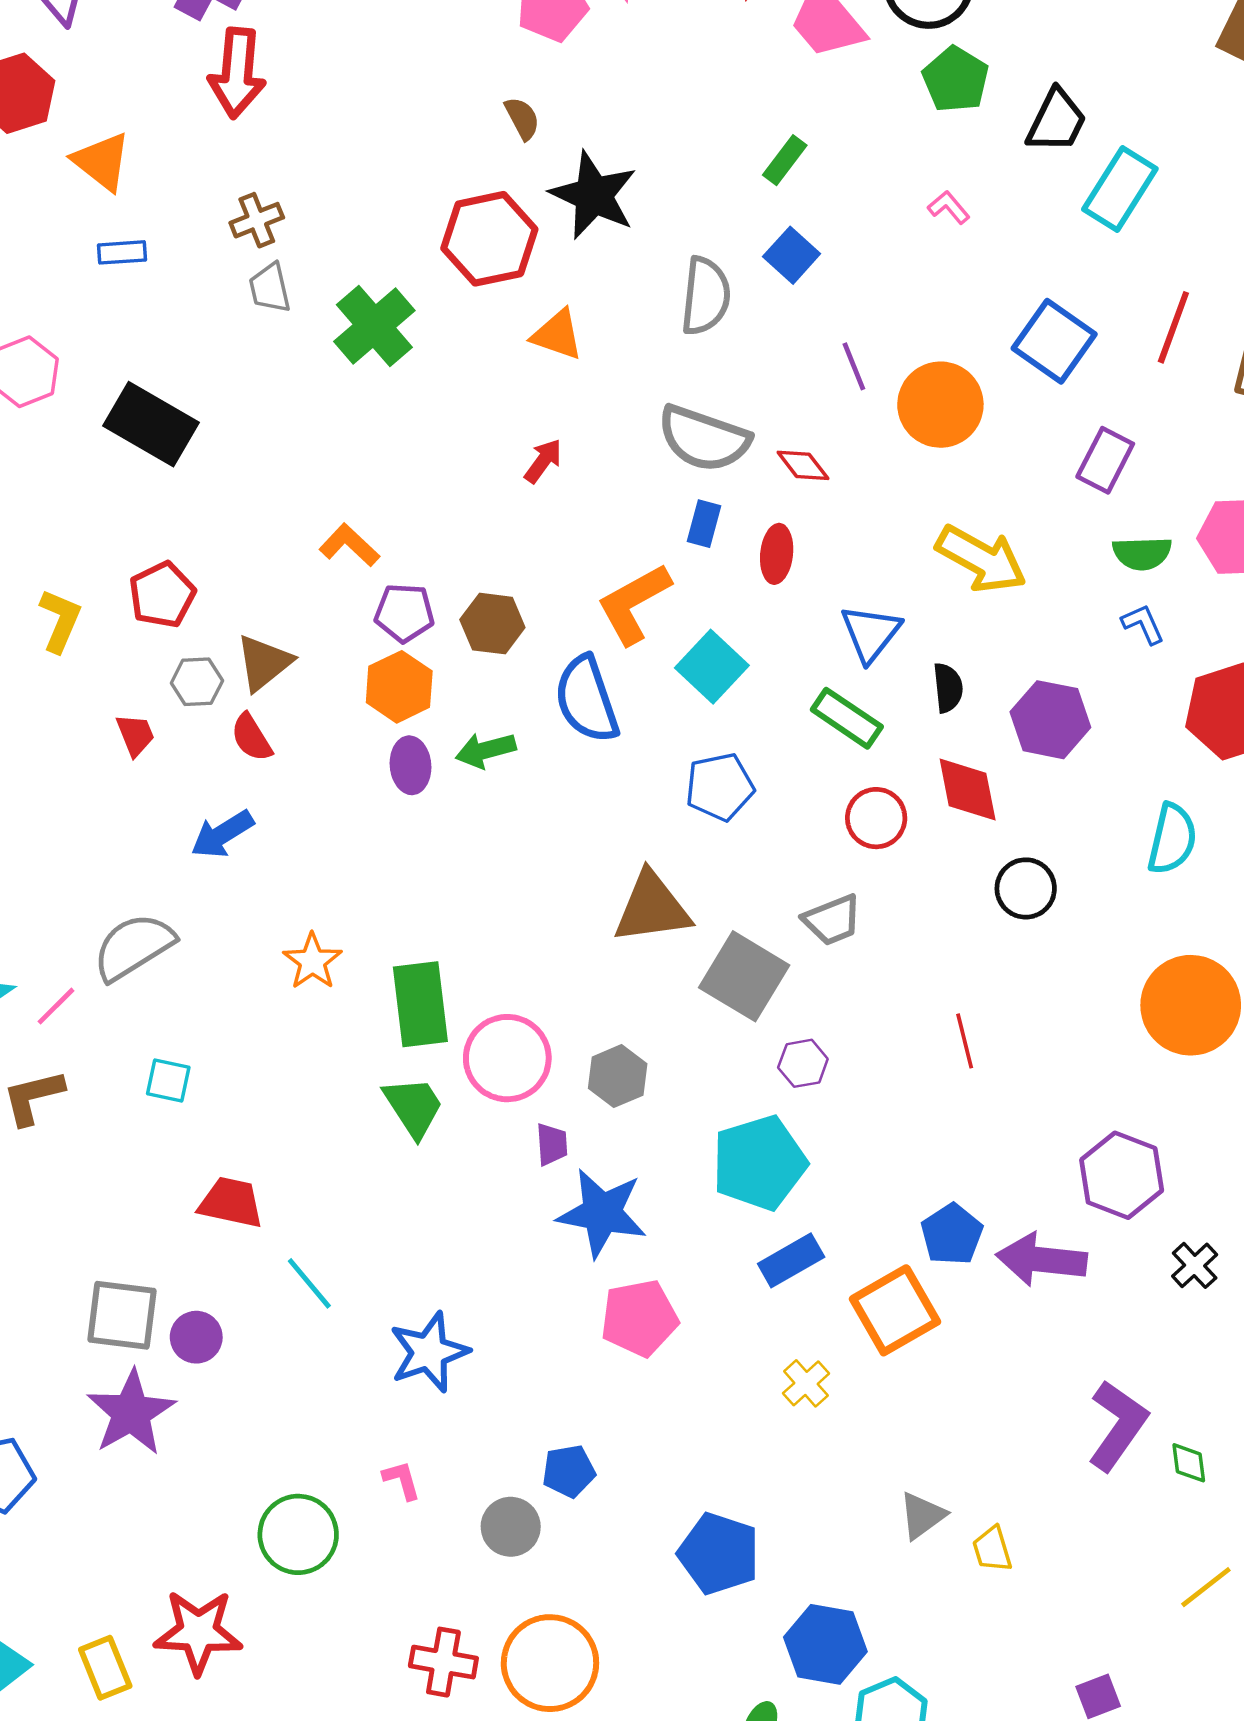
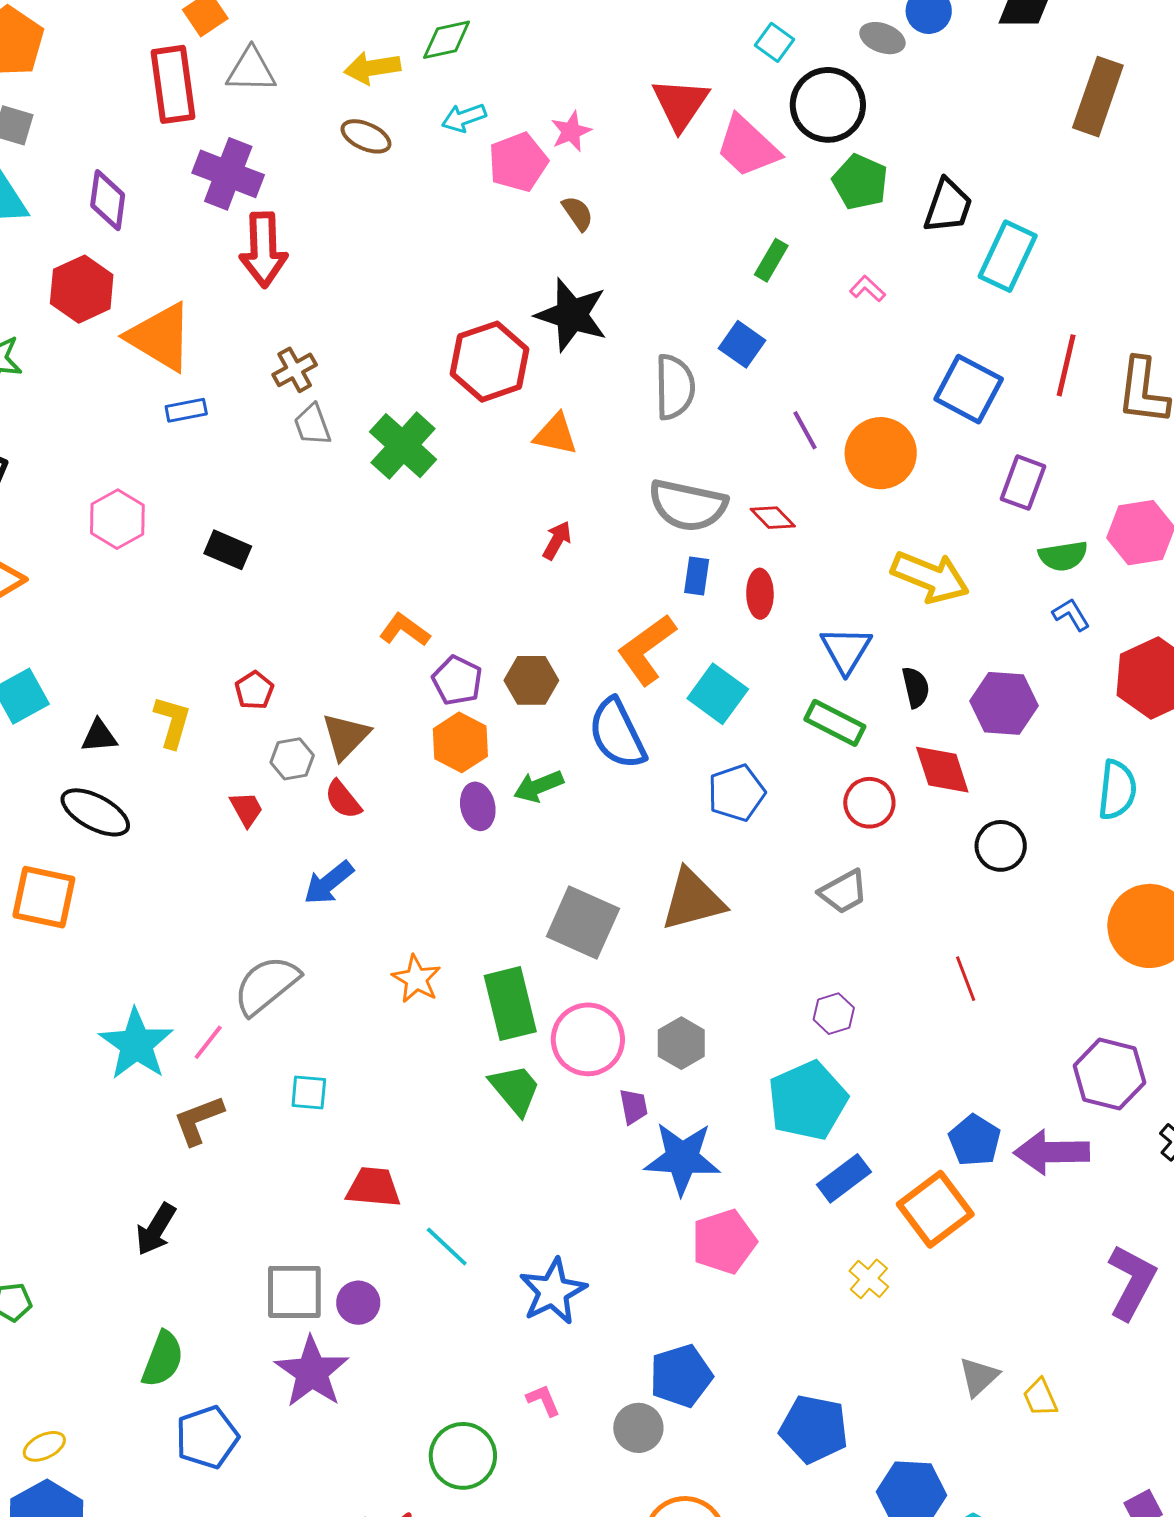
brown semicircle: (522, 118) -> (578, 213), moved
green rectangle: (785, 160) -> (771, 260), moved
orange triangle: (102, 161) -> (160, 337), size x1.4
black rectangle: (151, 424) -> (228, 550), size x0.6
red pentagon: (162, 595) -> (254, 690), size x0.7
purple pentagon: (404, 613) -> (457, 680), turned 30
gray square: (744, 976) -> (583, 922), moved
blue pentagon: (569, 1471) -> (681, 1376), size x1.4

